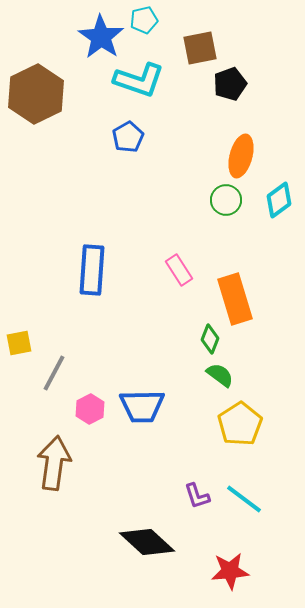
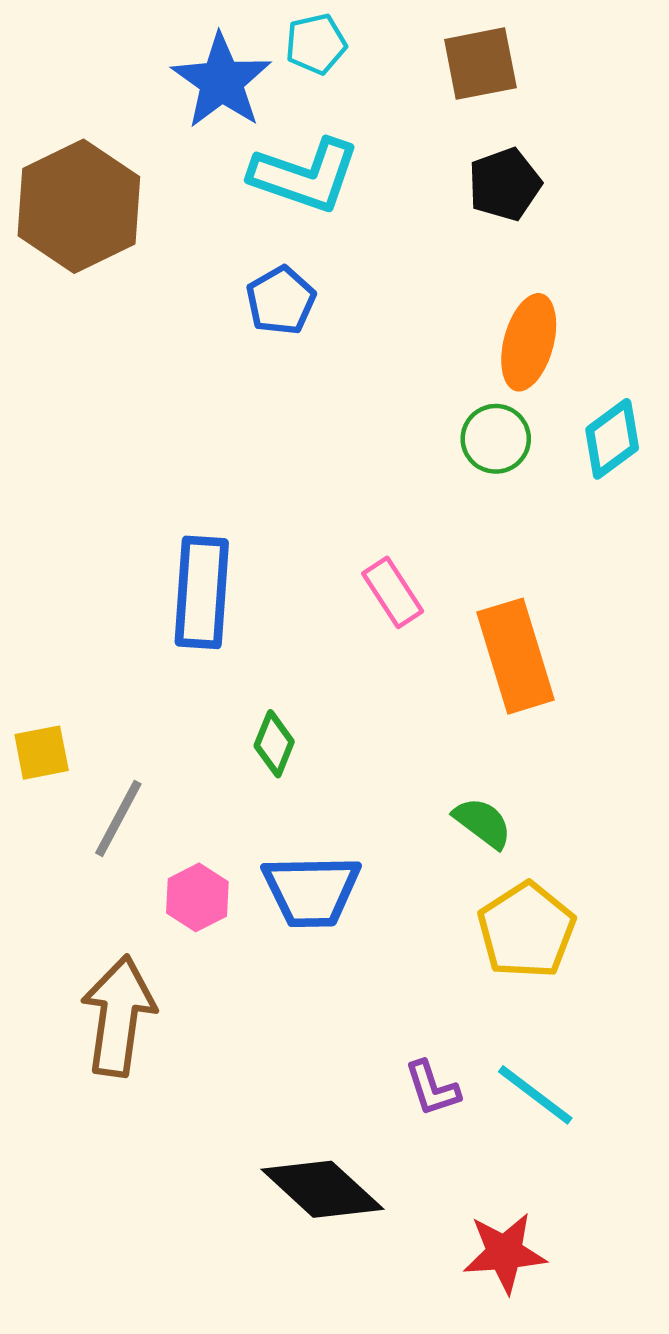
brown square: (200, 48) -> (480, 64), moved
green diamond: (210, 339) -> (274, 744), moved

